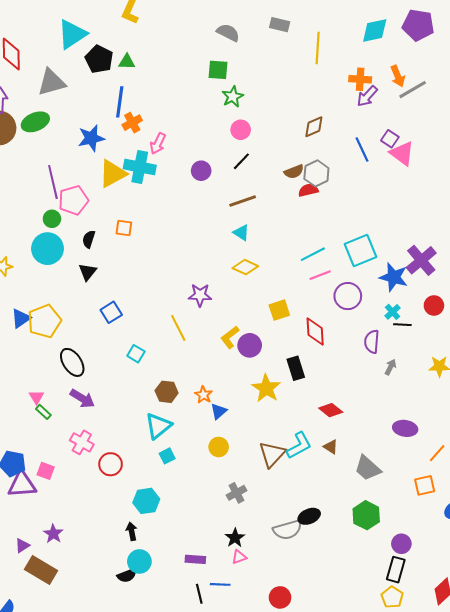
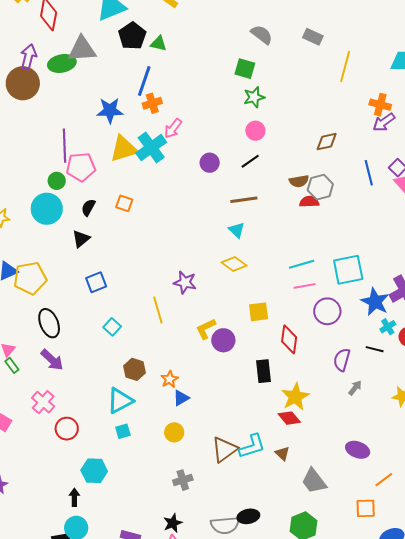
green ellipse: (35, 122) -> (62, 63), moved
cyan cross: (140, 167) -> (151, 148), turned 32
cyan cross: (393, 312) -> (388, 327), moved
yellow star: (266, 388) -> (295, 397), moved

